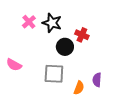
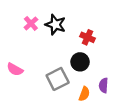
black circle: (65, 47) -> (80, 62), moved
gray square: (54, 74) -> (58, 79), turned -30

